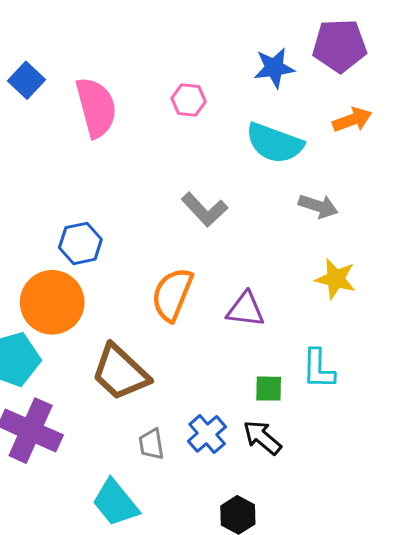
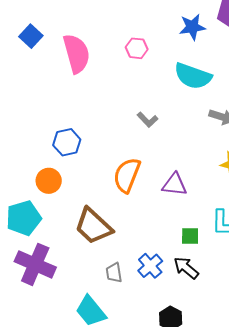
gray L-shape: (205, 210) -> (148, 120), size x0.7
orange circle: (52, 302) -> (49, 181), size x0.6

